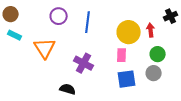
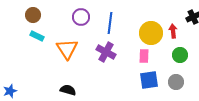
purple cross: (84, 63) -> (106, 52), moved
gray circle: (154, 73) -> (176, 82), moved
black semicircle: (68, 89) -> (68, 90), moved

